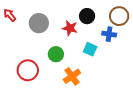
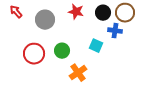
black circle: (87, 16) -> (103, 13), moved
red star: (70, 28) -> (76, 12), moved
red circle: (28, 70) -> (34, 54), moved

